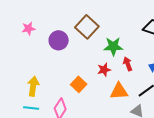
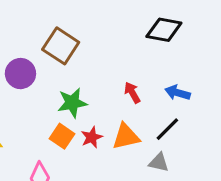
green star: (113, 46) -> (72, 103), moved
red star: (104, 70) -> (92, 137), moved

